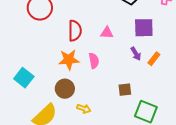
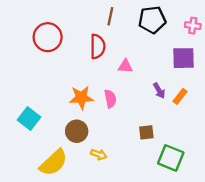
purple square: (144, 28) -> (183, 58), moved
red semicircle: (75, 31) -> (98, 46), moved

